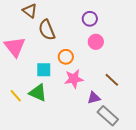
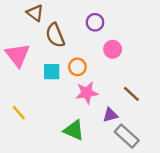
purple circle: (90, 19) -> (95, 22), moved
cyan square: (44, 70) -> (52, 72), moved
green triangle: (38, 93) -> (74, 130), moved

